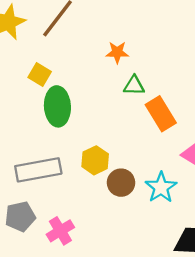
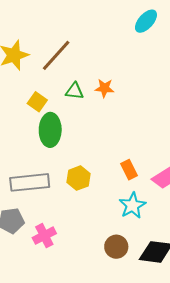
green triangle: (134, 86) -> (75, 91), moved
orange rectangle: (161, 114) -> (129, 170), moved, size x0.7
brown circle: (121, 183) -> (116, 247), moved

